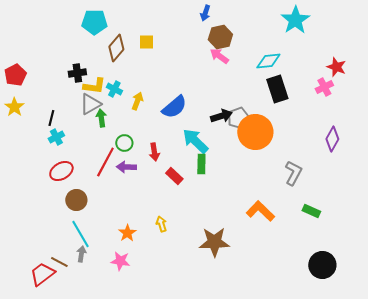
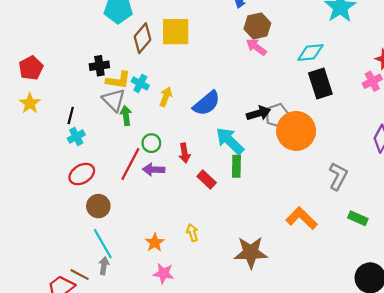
yellow square: (146, 42) -> (176, 32), size x1.8
gray triangle: (90, 104) -> (114, 100), turned -45
pink star: (120, 261) -> (164, 273), moved

